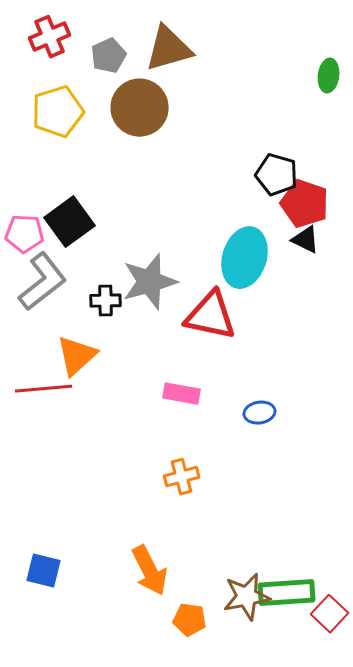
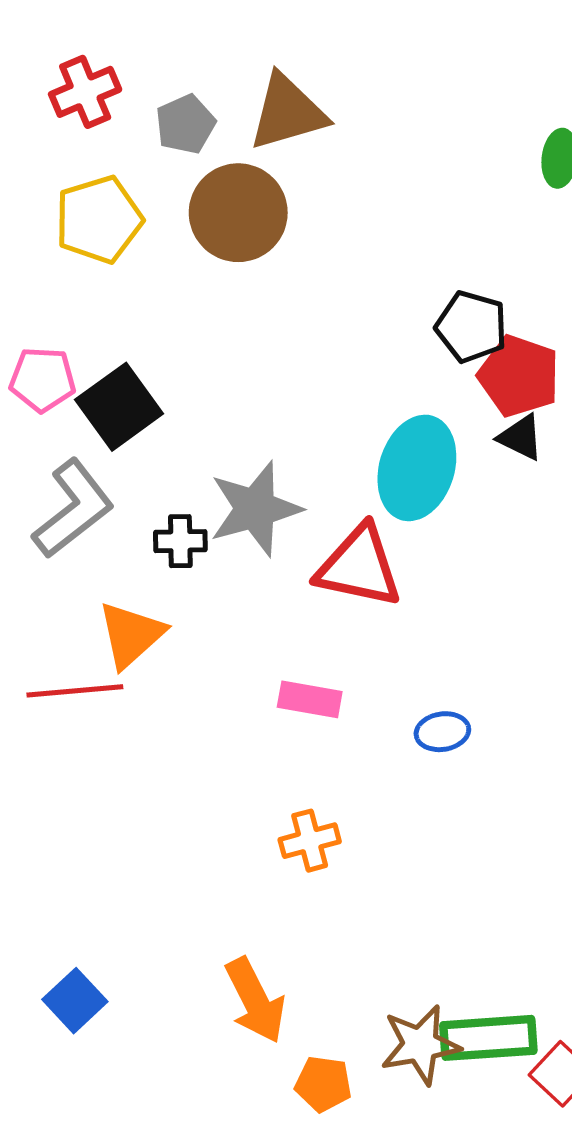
pink pentagon: (25, 234) -> (43, 379), moved
blue square: (44, 571) -> (75, 1001), turned 33

